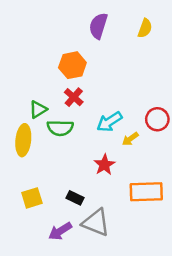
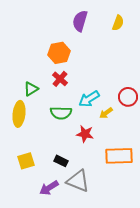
green semicircle: (60, 128) -> (61, 113), moved
red star: (104, 165) -> (85, 134), turned -30

